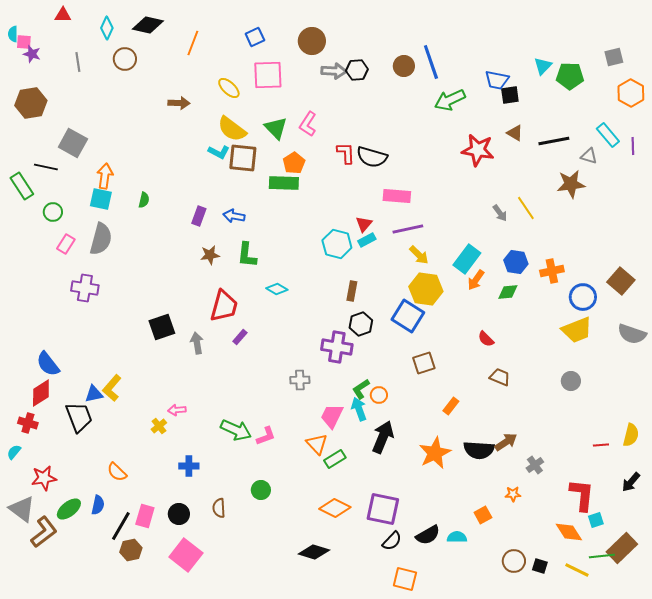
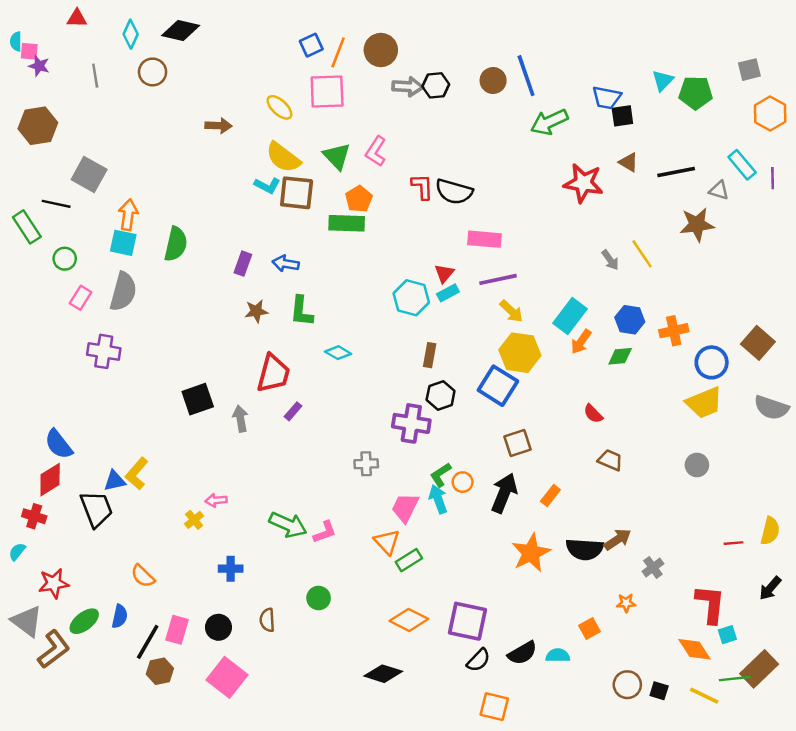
orange line: (193, 43) -> (338, 52), moved
green semicircle: (144, 200) -> (176, 244), size x1.8
black arrow: (383, 437) -> (504, 493), moved

